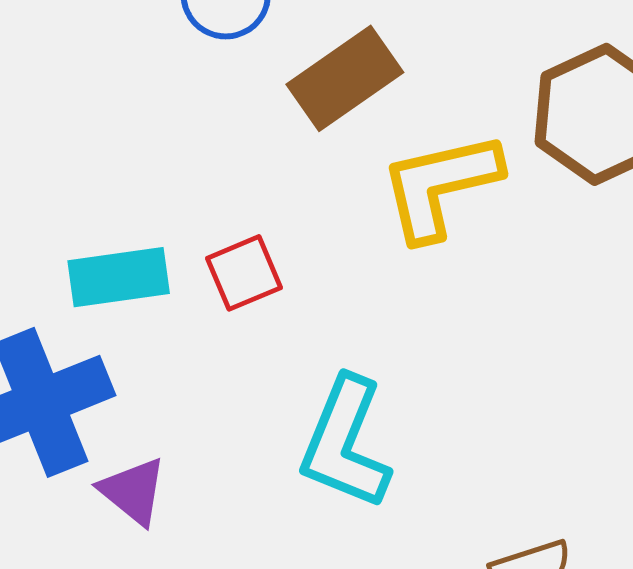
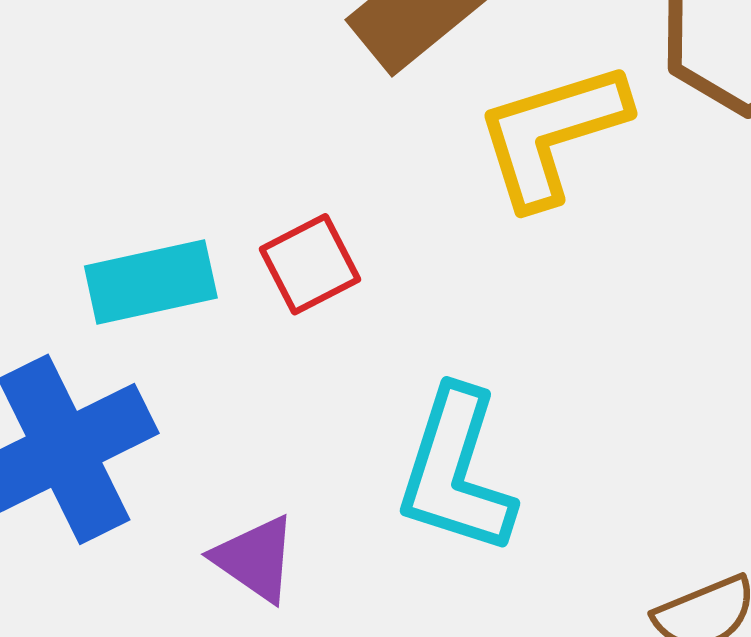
purple triangle: (133, 491) -> (255, 559), moved

